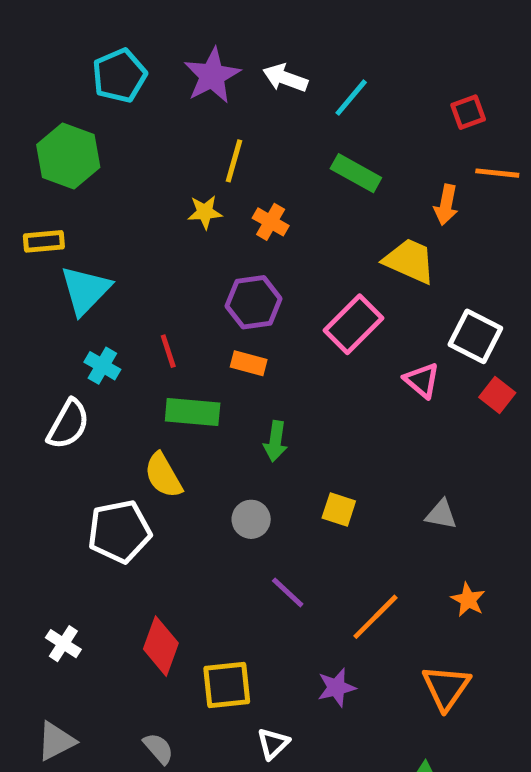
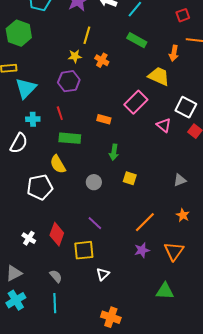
purple hexagon: (254, 302) -> (69, 81), moved
orange rectangle: (249, 363) -> (104, 119), moved
cyan cross: (102, 366) -> (33, 119), turned -32
green arrow: (275, 441) -> (114, 152), moved
gray triangle: (441, 514) -> (180, 180), moved, turned -32
purple line: (288, 592) -> (95, 223), moved
white cross: (63, 644) -> (29, 238), moved
purple star: (336, 687) -> (142, 250), moved

